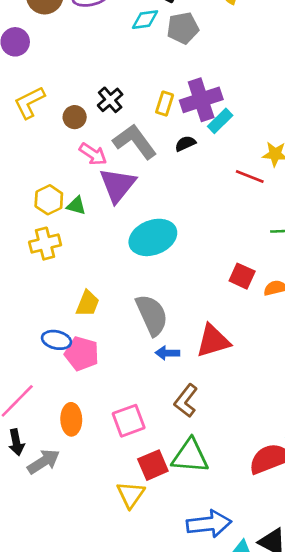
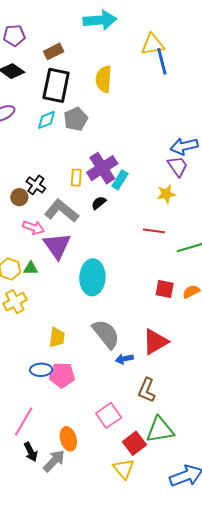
brown circle: (75, 117) -> (19, 197), moved
red line: (250, 177) -> (154, 231), moved
cyan ellipse: (153, 237) -> (92, 277), turned -52
orange ellipse: (71, 419) -> (68, 439), moved

